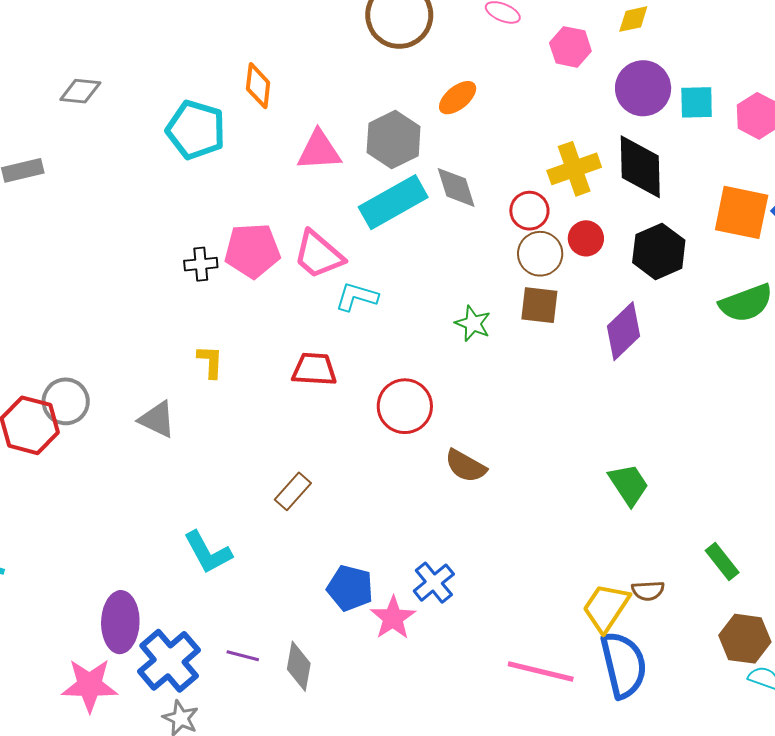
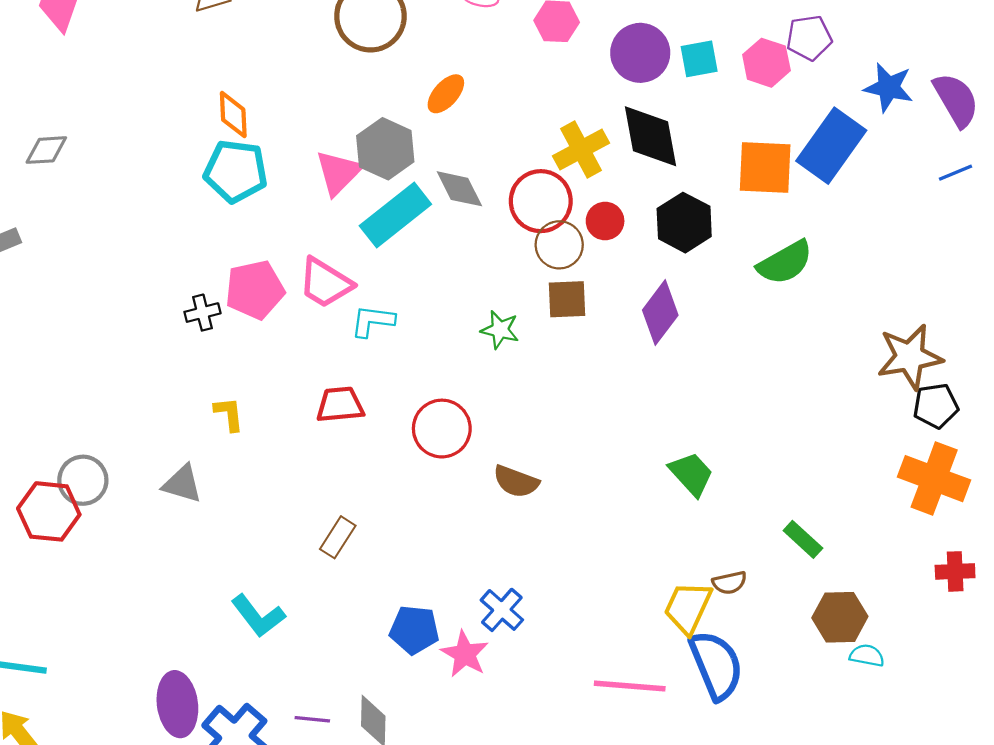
cyan pentagon: (196, 130) -> (236, 171), moved
pink triangle: (319, 151) -> (338, 173), moved, turned -33
red circle: (529, 211) -> (541, 201), size x1.5

